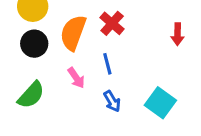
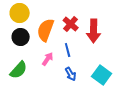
red arrow: (177, 34) -> (94, 31), moved, size x1.6
pink arrow: (76, 78) -> (48, 59), turned -112

